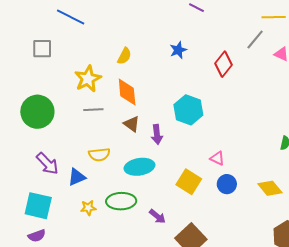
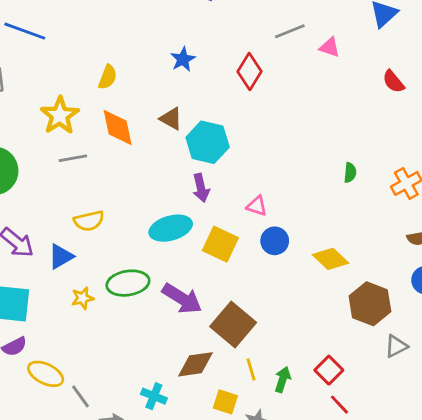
gray line: (255, 40) -> (290, 31), turned 35
brown triangle: (132, 124) -> (171, 119), moved
purple arrow: (157, 134) -> (201, 188), moved
cyan ellipse: (139, 167) -> (171, 228), moved
yellow diamond: (270, 188) -> (331, 259), moved
purple arrow: (157, 216) -> (182, 299), size x1.6

